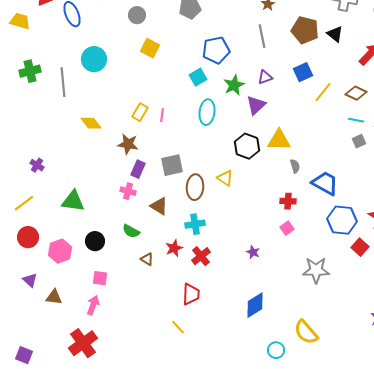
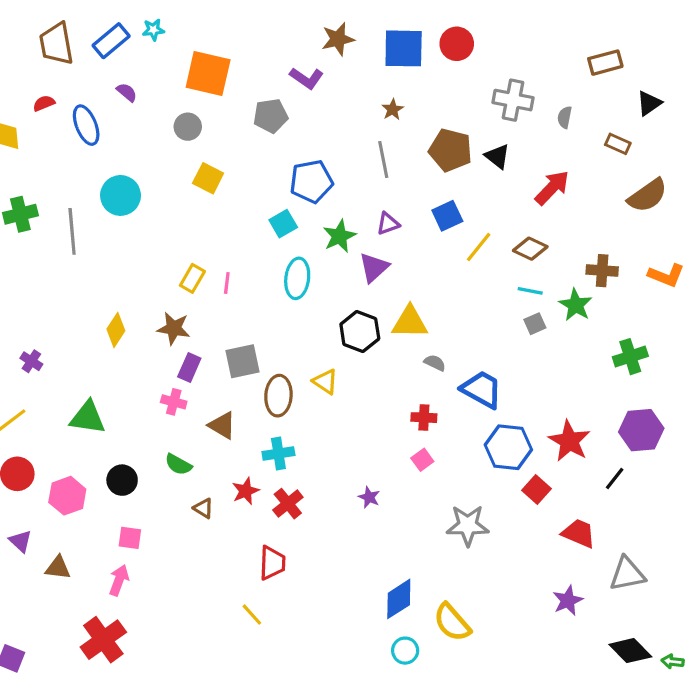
yellow diamond: (91, 123) -> (116, 330), moved, turned 70
gray semicircle: (295, 166) -> (435, 363), turned -48
blue diamond: (255, 305) -> (399, 599), moved

